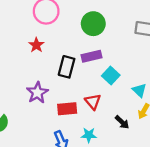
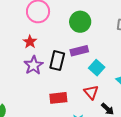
purple star: (37, 93) -> (34, 65), moved
red triangle: (93, 102) -> (91, 92), moved

